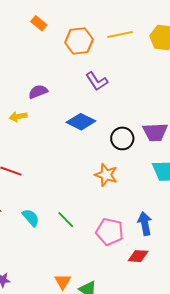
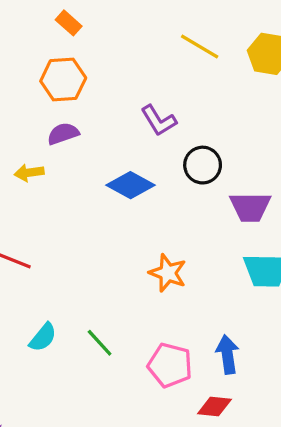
yellow line: (120, 35) -> (200, 46), turned 40
orange hexagon: (79, 41) -> (63, 79), moved
black circle: (122, 138) -> (203, 165), moved
cyan semicircle: (31, 218) -> (43, 337), turned 78

